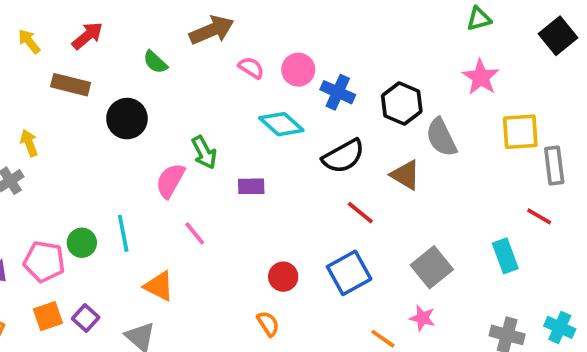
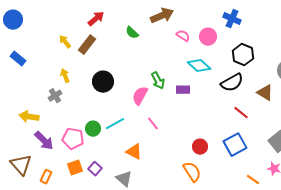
yellow arrow: (29, 41) -> (65, 42), moved
brown rectangle: (71, 85) -> (87, 45), turned -66
blue cross: (338, 92) -> (232, 19), moved
black hexagon: (402, 103) -> (243, 55), moved
black circle: (127, 119) -> (103, 82), moved
purple rectangle: (251, 186) -> (183, 90), moved
cyan line: (123, 233) -> (115, 124), turned 72
orange semicircle: (268, 324) -> (192, 172), size x1.5

